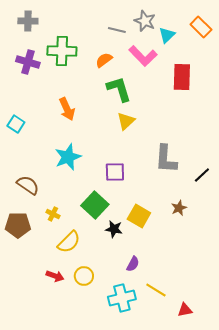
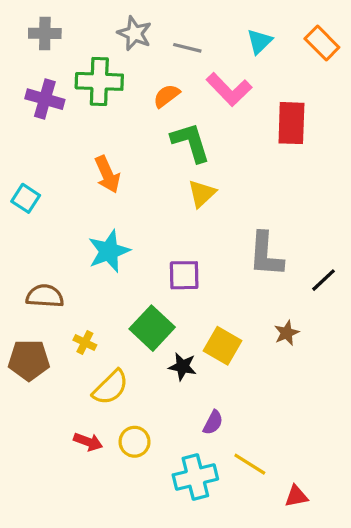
gray star: (145, 21) -> (135, 33), moved
cyan triangle: (167, 35) -> (259, 41), moved
brown semicircle: (28, 185) -> (45, 296), turned -30

